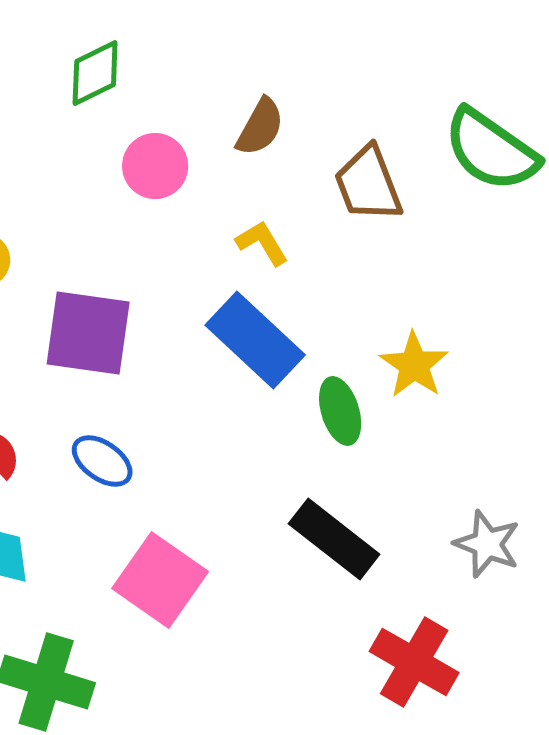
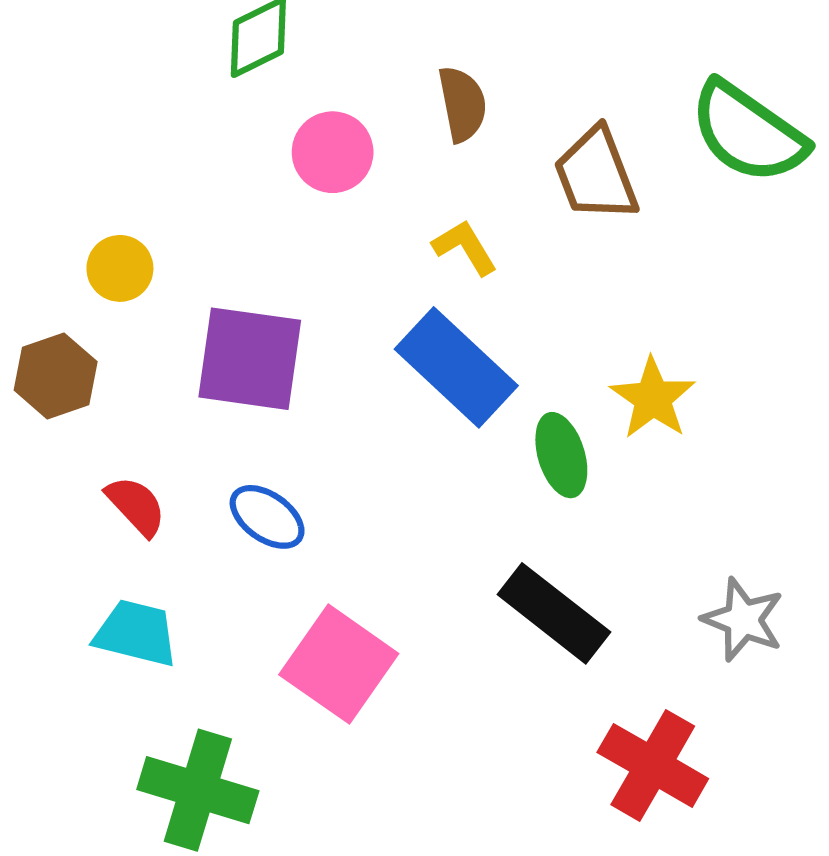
brown semicircle: (260, 127) -> (462, 104), turned -40

